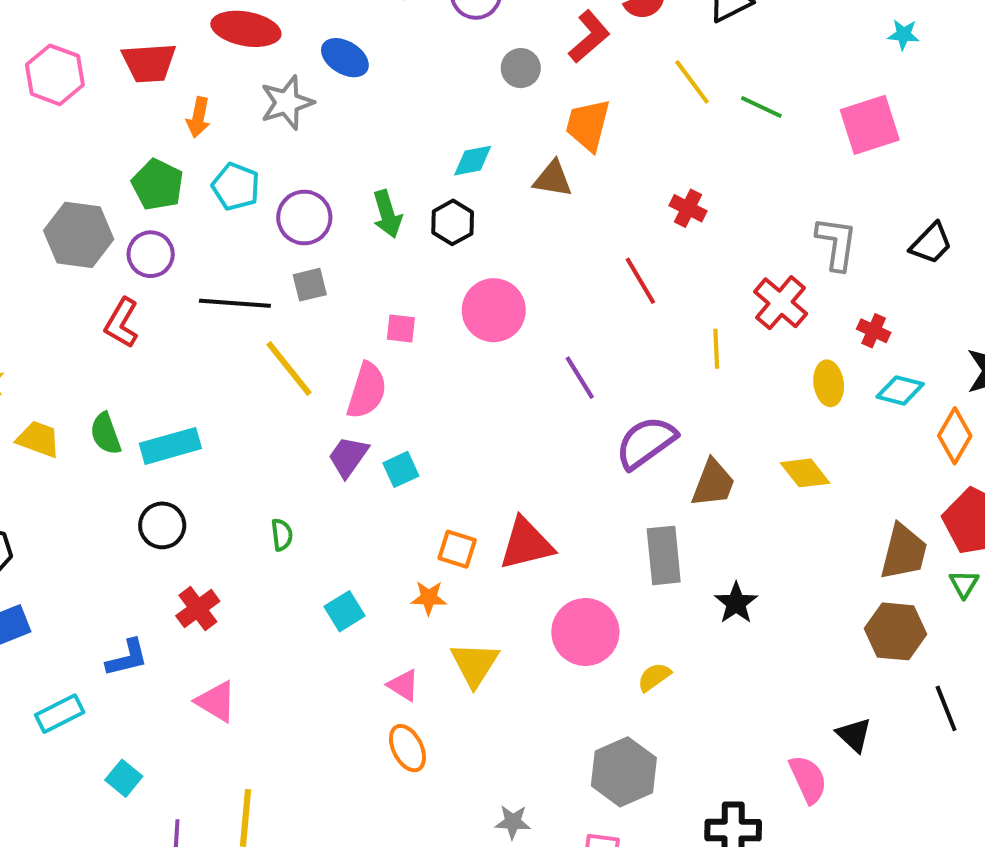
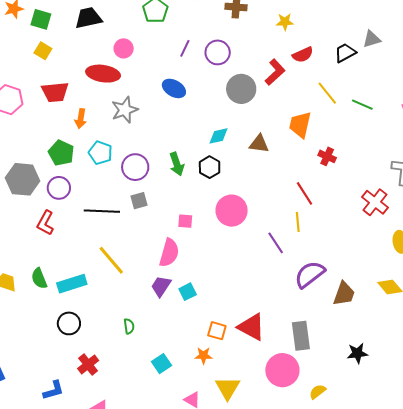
blue ellipse: (345, 58) -> (174, 88), moved
gray circle: (521, 68) -> (241, 89), size x1.5
orange trapezoid: (588, 125) -> (300, 125), moved
yellow line: (716, 349) -> (298, 222), moved
yellow line: (289, 369) -> (111, 260), moved
red triangle: (526, 544) -> (251, 327), turned 44
gray rectangle: (664, 555) -> (301, 336), moved
black star: (736, 603) -> (357, 353), turned 30

